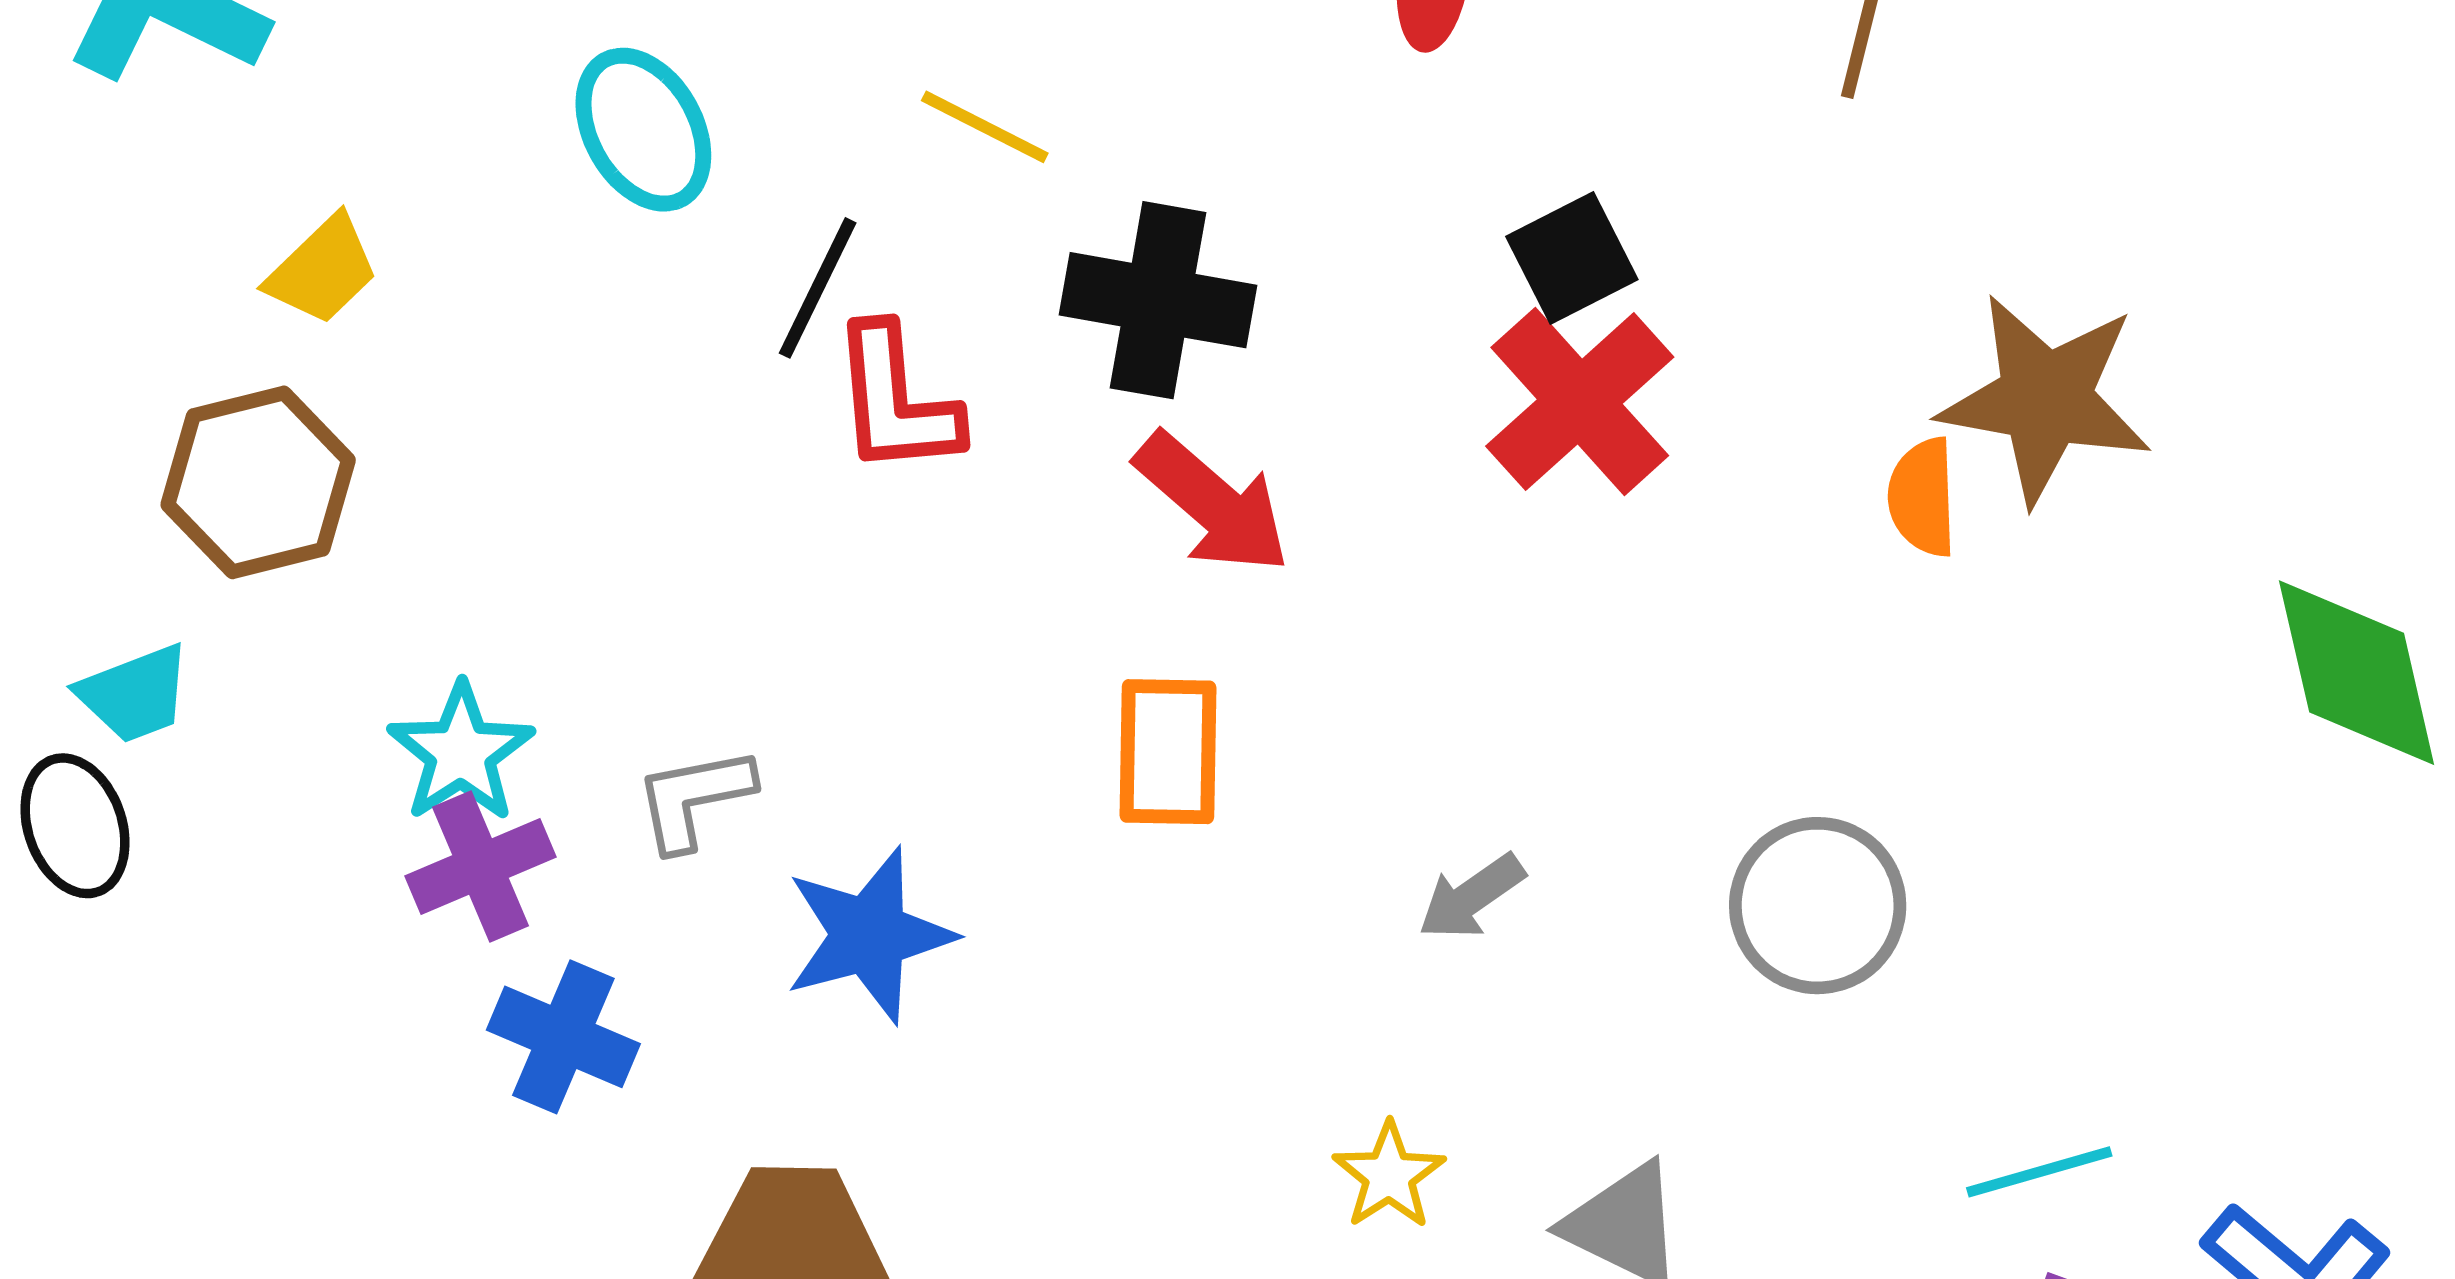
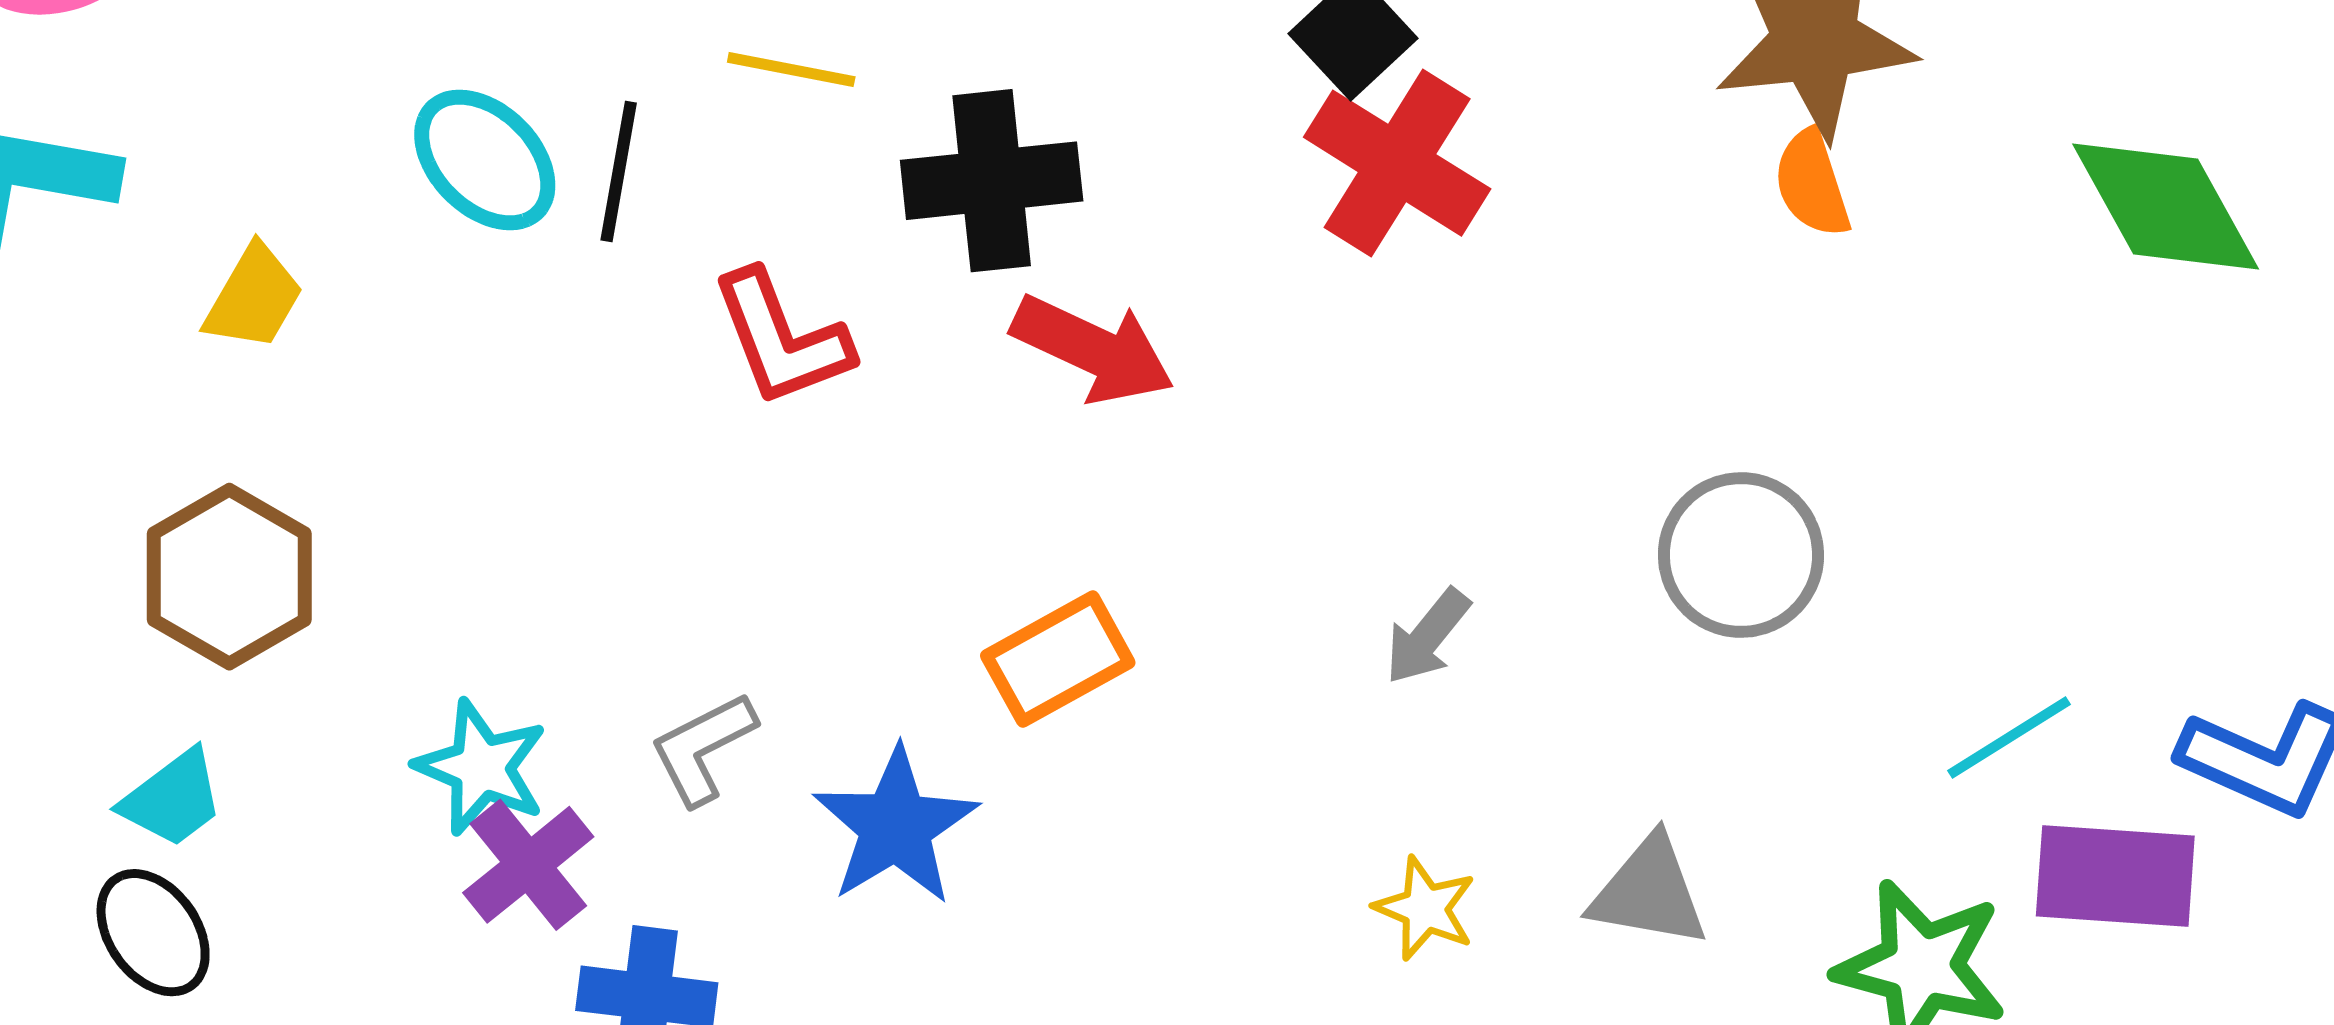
yellow trapezoid: (323, 270) -> (254, 297), moved
black line: (818, 288) -> (619, 171), moved
orange semicircle: (1923, 497) -> (1812, 184), moved
orange rectangle: (1168, 752) -> (1058, 659), moved, turned 76

